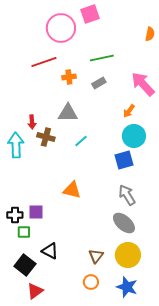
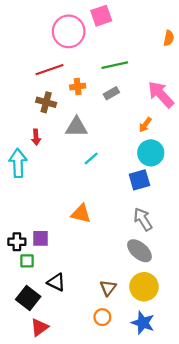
brown cross: (46, 137) -> (46, 102), moved

